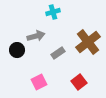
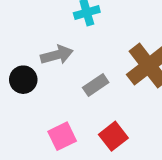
red square: (79, 82) -> (113, 136), moved

